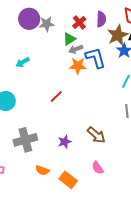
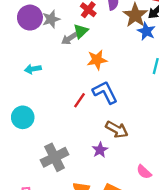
gray arrow: (76, 49) -> (69, 38), moved
blue L-shape: (95, 58) -> (105, 92), moved
cyan arrow: (23, 62) -> (33, 69), turned 32
brown arrow: (96, 135) -> (117, 129), moved

